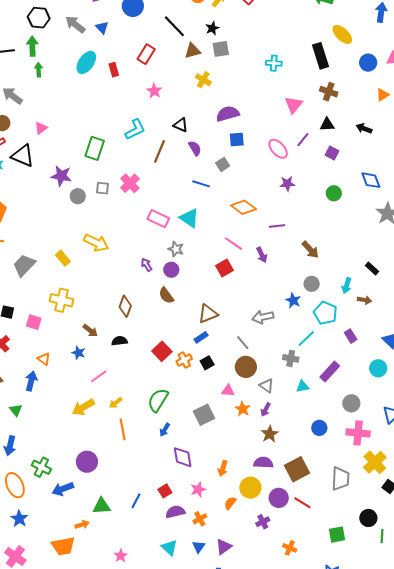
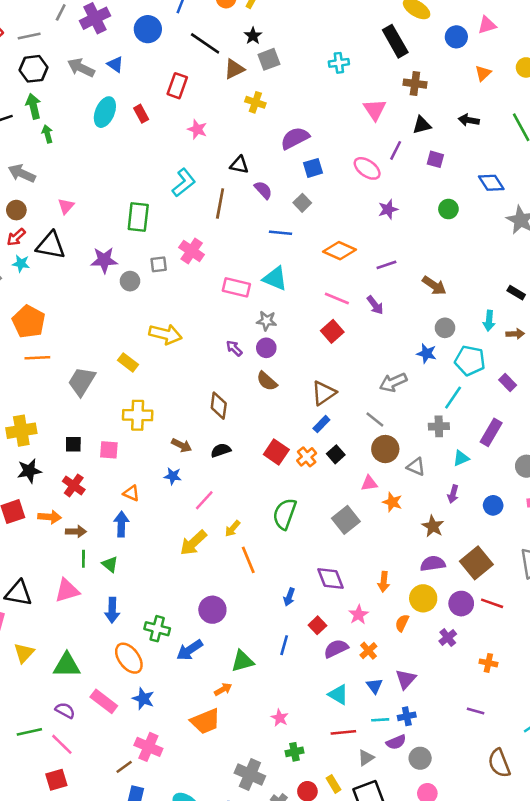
purple arrow: (266, 410) -> (453, 494), moved
blue arrow: (165, 430) -> (289, 597), moved

